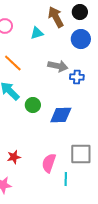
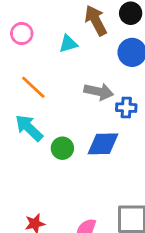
blue diamond: (61, 115) -> (103, 144), moved

